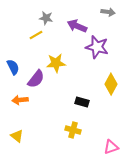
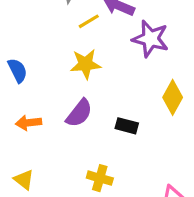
yellow line: (36, 35) -> (89, 21), moved
purple semicircle: (36, 79) -> (79, 113), moved
yellow cross: (73, 130) -> (100, 178), moved

